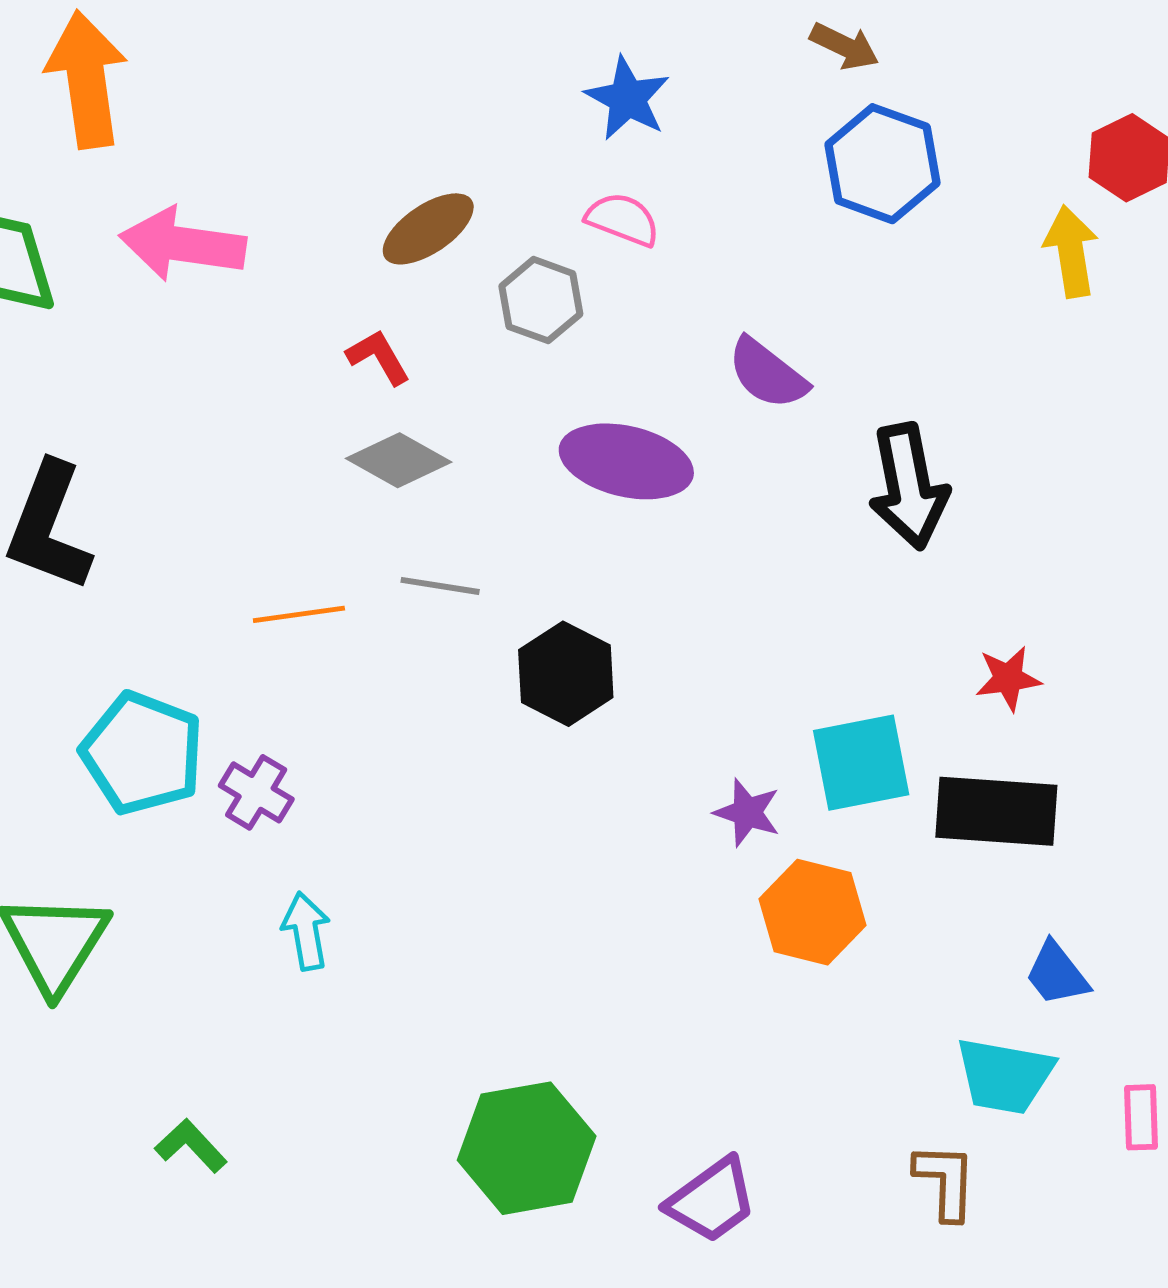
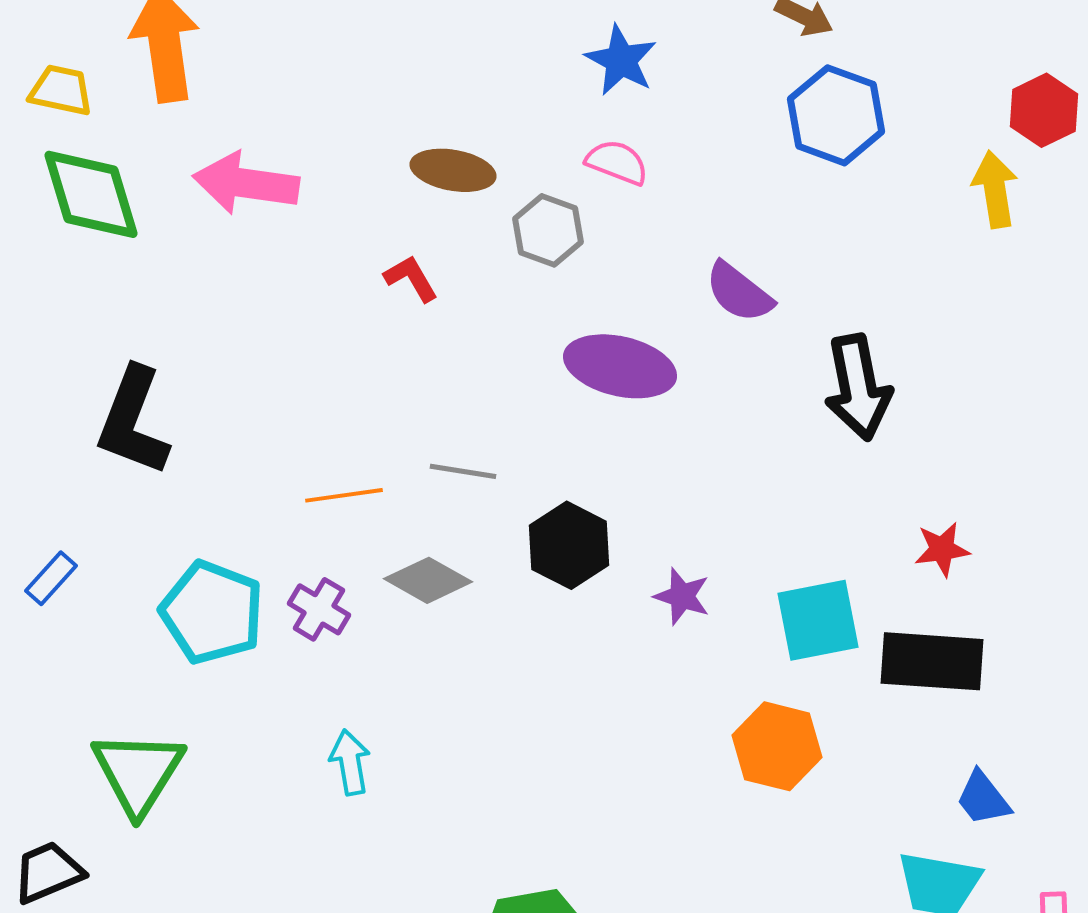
brown ellipse: (428, 229) -> (453, 170), turned 44
gray diamond: (399, 460) -> (428, 580), moved
purple cross: (256, 792) -> (319, 609), moved
purple star: (747, 812) -> (682, 596), moved

